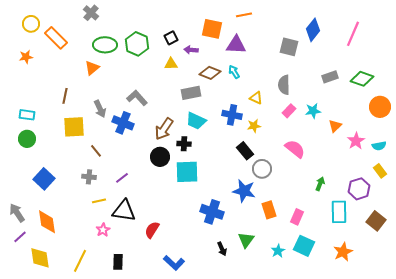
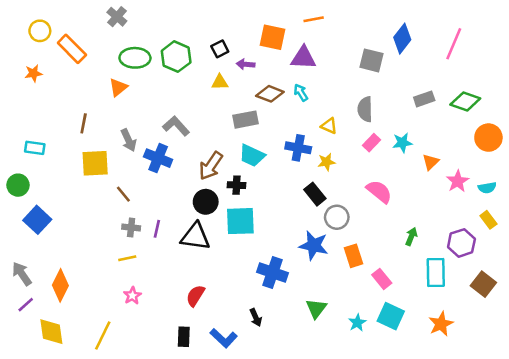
green circle: (27, 139) -> (18, 185), moved
gray cross: (89, 177) -> (131, 228), moved
purple line: (122, 178) -> (157, 229), turned -40
blue square: (44, 179) -> (37, 220), moved
orange rectangle: (269, 210) -> (353, 256), moved
black triangle: (124, 211) -> (195, 237), moved
pink rectangle: (297, 217) -> (382, 279), turned -63
orange diamond: (47, 222) -> (60, 285), turned 35
black arrow: (222, 249) -> (256, 317), moved
black rectangle: (118, 262) -> (184, 337), moved

